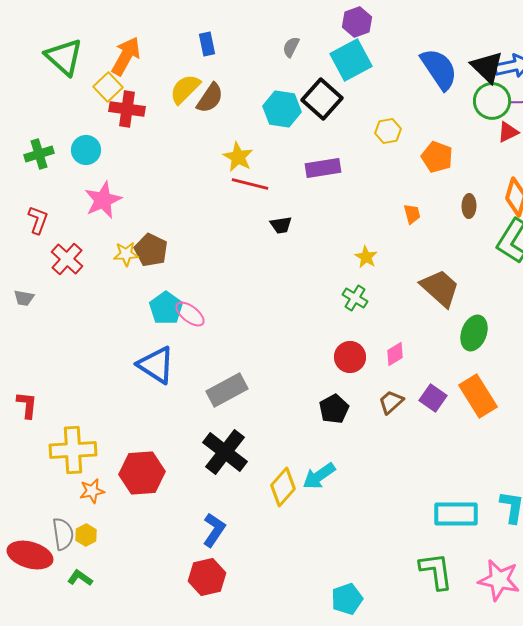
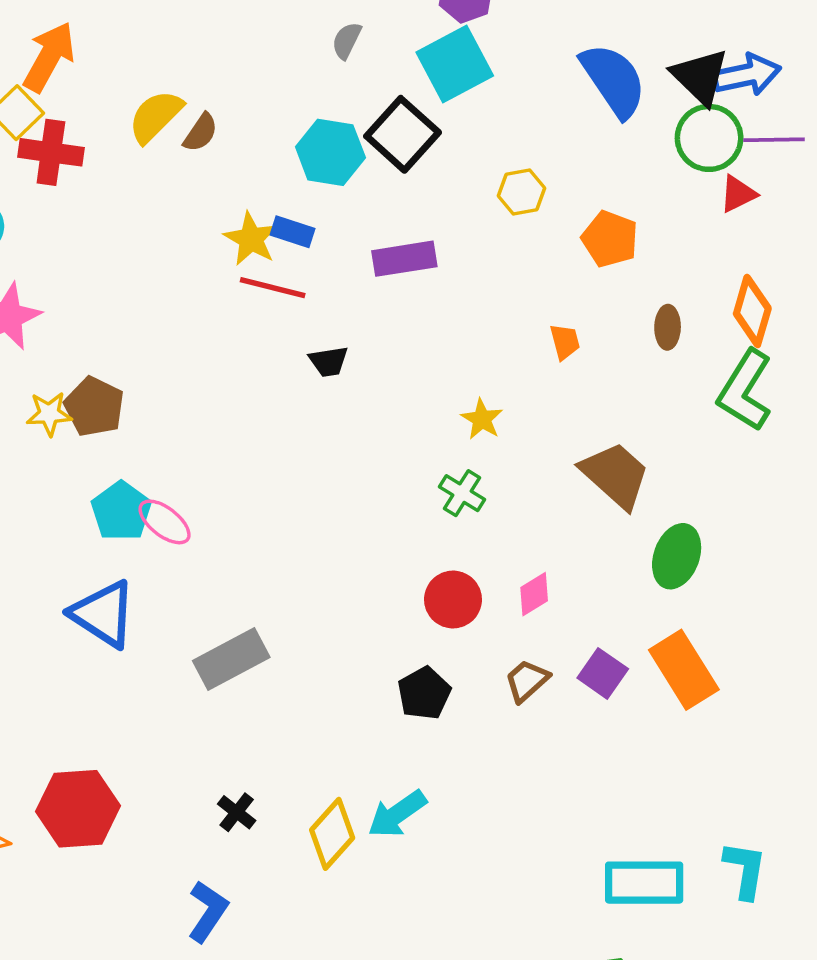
blue rectangle: (207, 44) -> (293, 232), moved, turned -60
brown semicircle: (210, 98) -> (201, 133), size x0.7
black cross: (225, 452) -> (237, 812), moved, size x0.5

